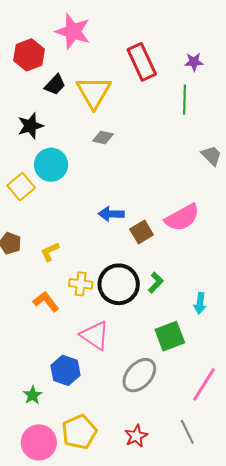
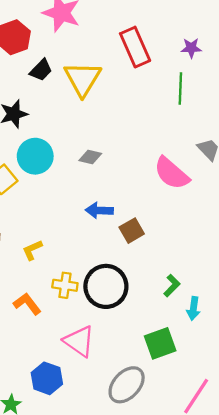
gray diamond: (103, 138) -> (90, 157), moved
pink semicircle: (182, 218) -> (171, 173), moved, turned 69
green L-shape: (156, 283) -> (172, 286), moved

